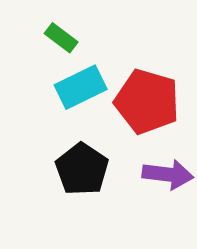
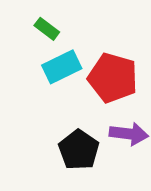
black pentagon: (82, 169) -> (79, 150), moved

